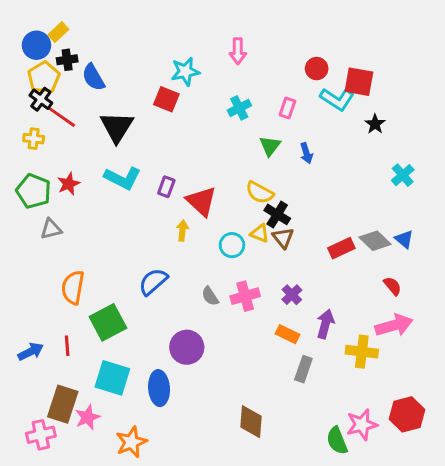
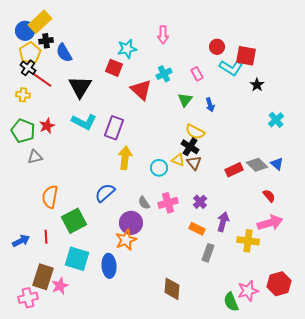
yellow rectangle: (58, 32) -> (40, 22), size x1.6
pink rectangle: (287, 108) -> (197, 74), turned -48
purple rectangle: (166, 187) -> (114, 128), size x1.6
yellow semicircle: (260, 193) -> (195, 132), moved
red triangle: (201, 201) -> (141, 90), moved
yellow arrow: (182, 231) -> (125, 158), size x1.6
purple circle: (187, 347) -> (131, 223), moved
orange star: (131, 442) -> (126, 240), moved

